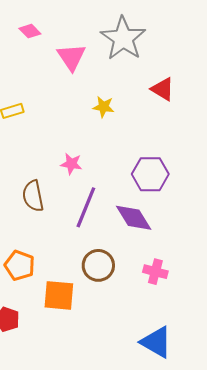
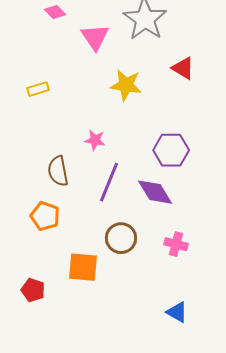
yellow star: (104, 107) -> (126, 85), size x1.5
orange pentagon: (20, 265) -> (45, 216), moved
blue triangle: (156, 342) -> (177, 312), size x0.7

